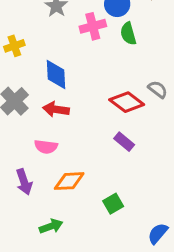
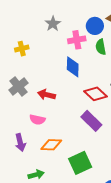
blue diamond: (56, 74) -> (73, 67), moved
purple rectangle: (124, 142) -> (91, 121), size x1.5
green square: (113, 204) -> (80, 163), size x1.6

